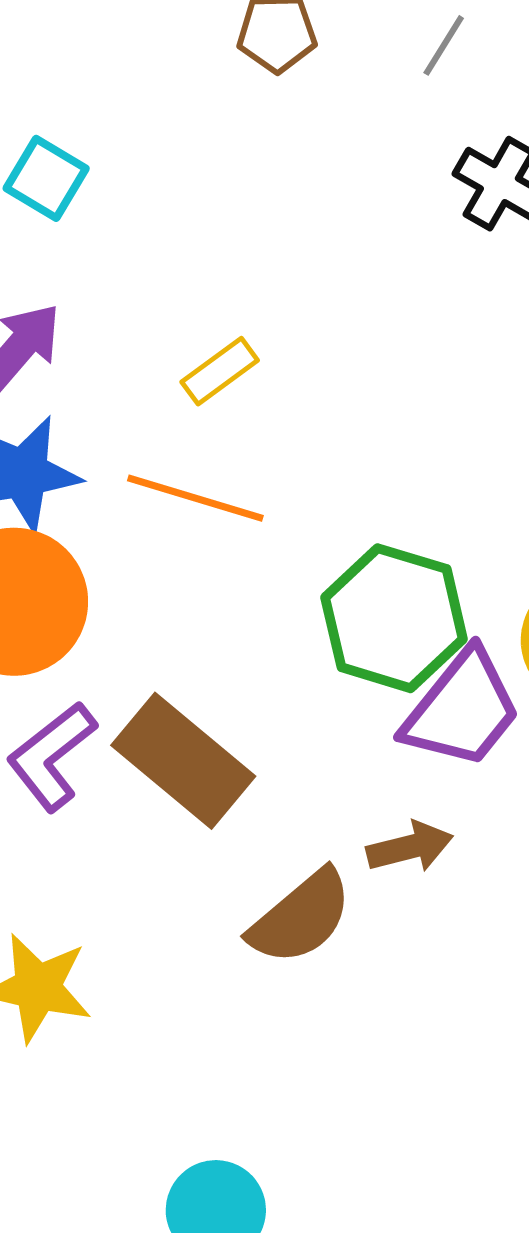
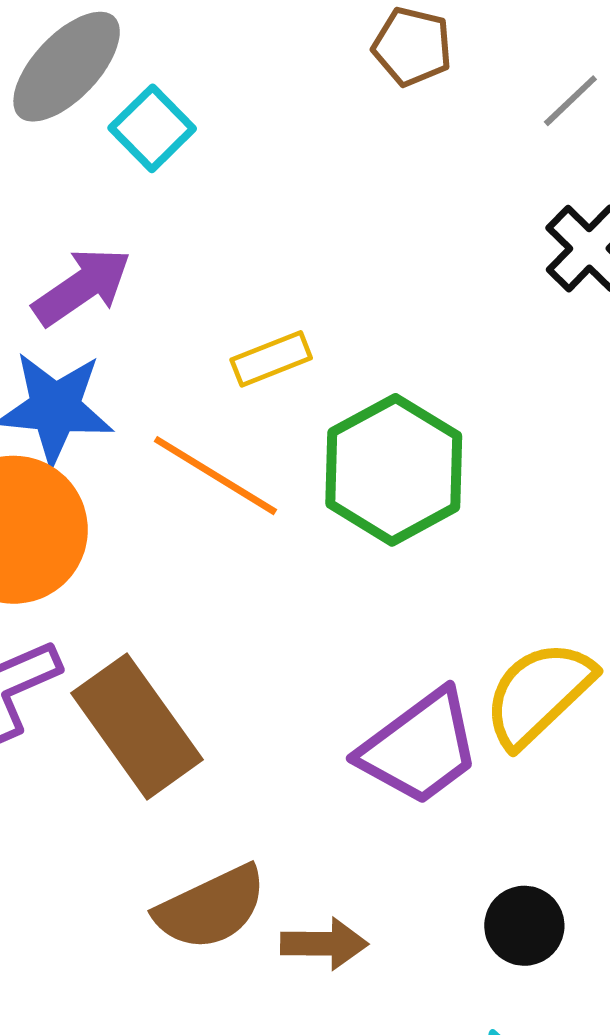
green hexagon: (394, 618) -> (394, 470), moved
brown arrow: (410, 847) -> (324, 944), moved

